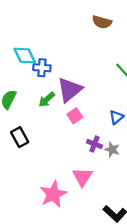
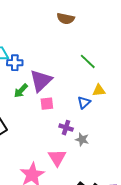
pink square: (75, 116) -> (47, 104), turned 32
gray star: (112, 150) -> (82, 139), moved

